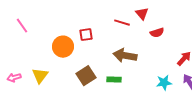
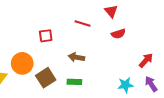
red triangle: (142, 14) -> (111, 11), moved
orange circle: (63, 47) -> (22, 63), moved
brown arrow: (125, 56) -> (76, 57), moved, size x0.7

